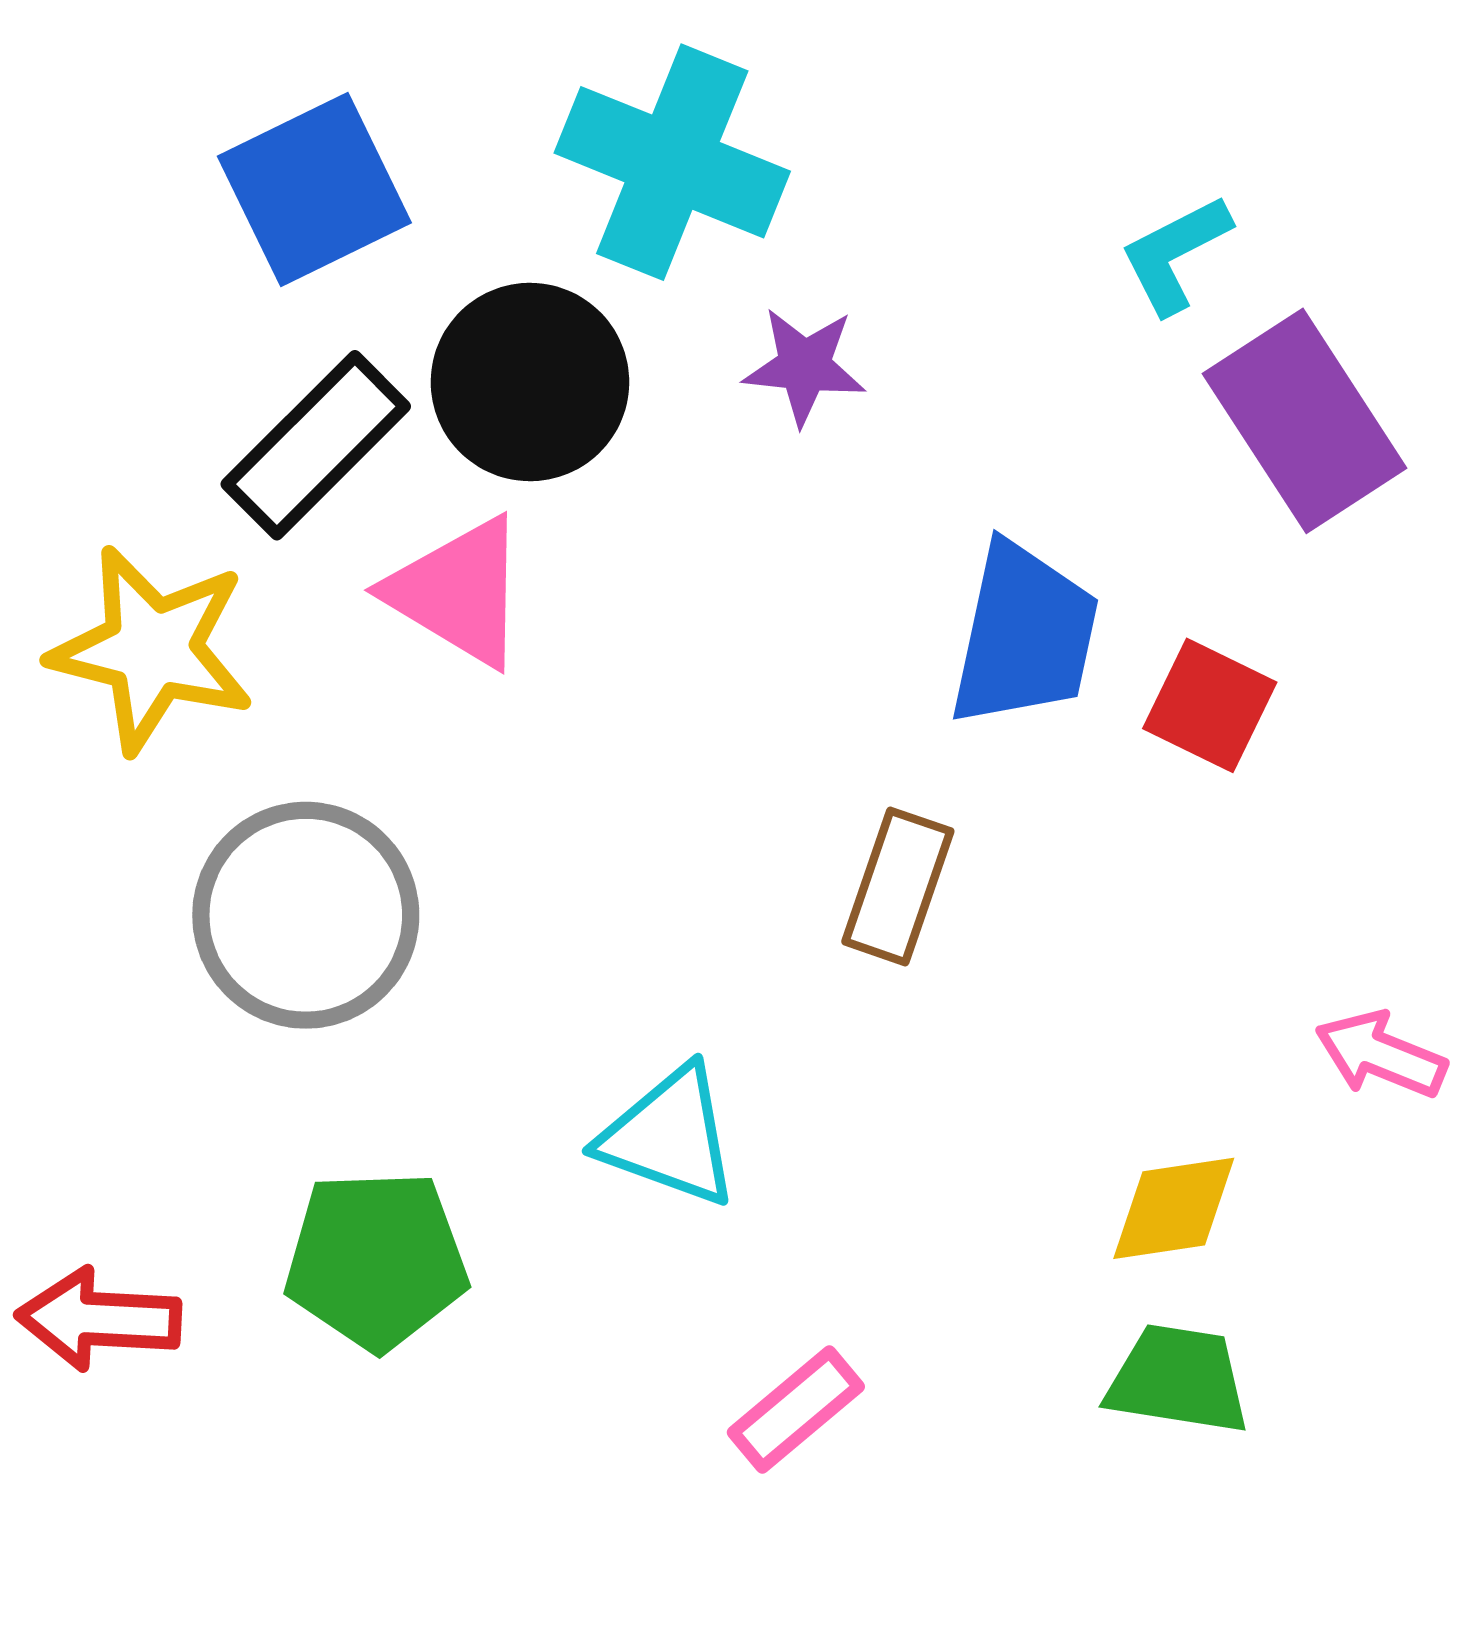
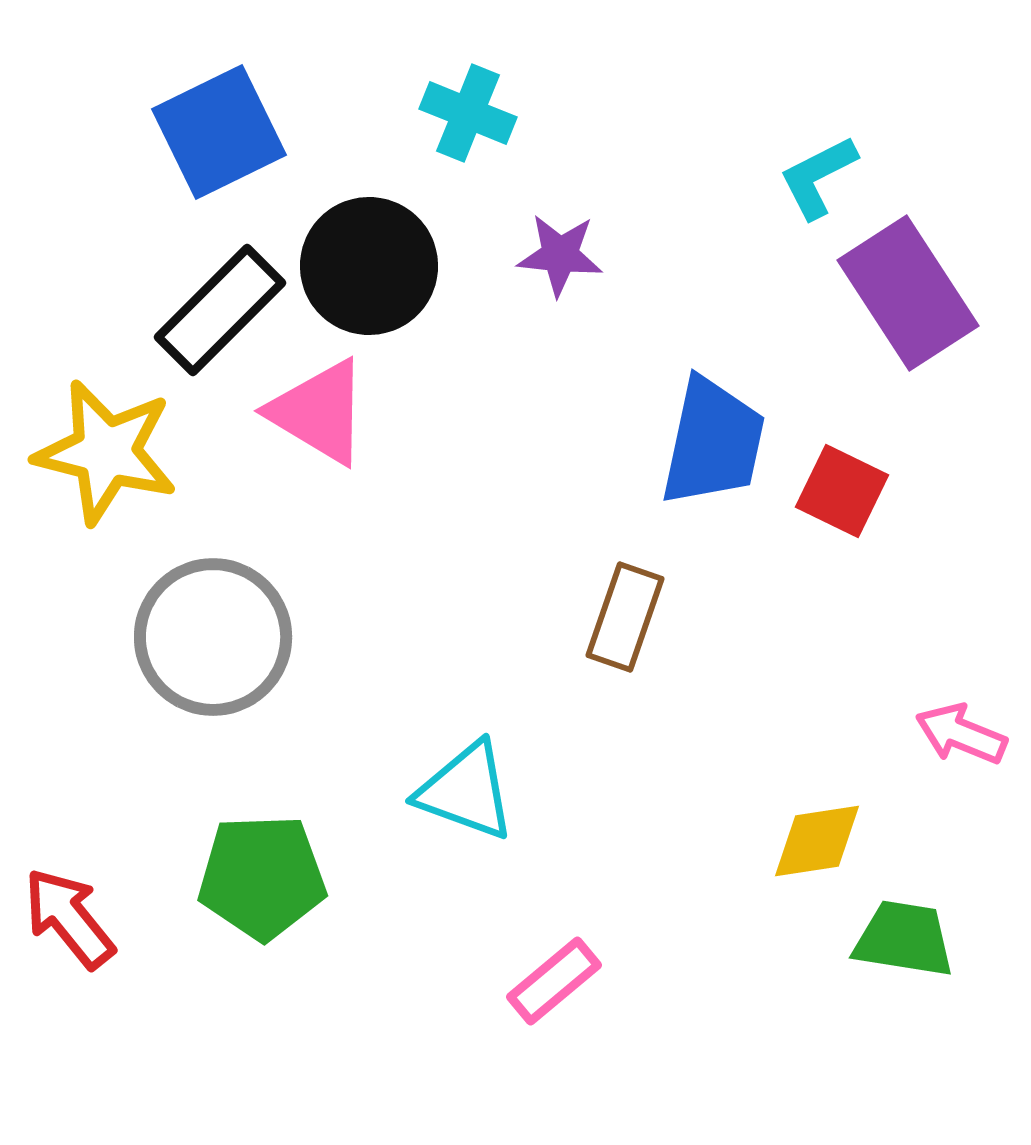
cyan cross: (672, 162) -> (468, 113), size x0.6
red arrow: (99, 1319) -> (69, 918), turned 48
green trapezoid: (1178, 1379) -> (904, 939), moved

